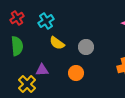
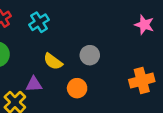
yellow semicircle: (57, 43) -> (53, 61), moved

